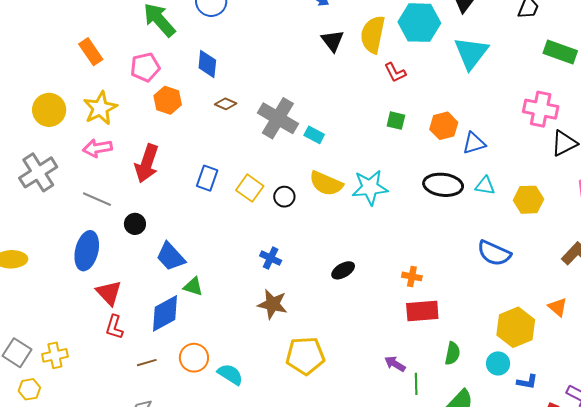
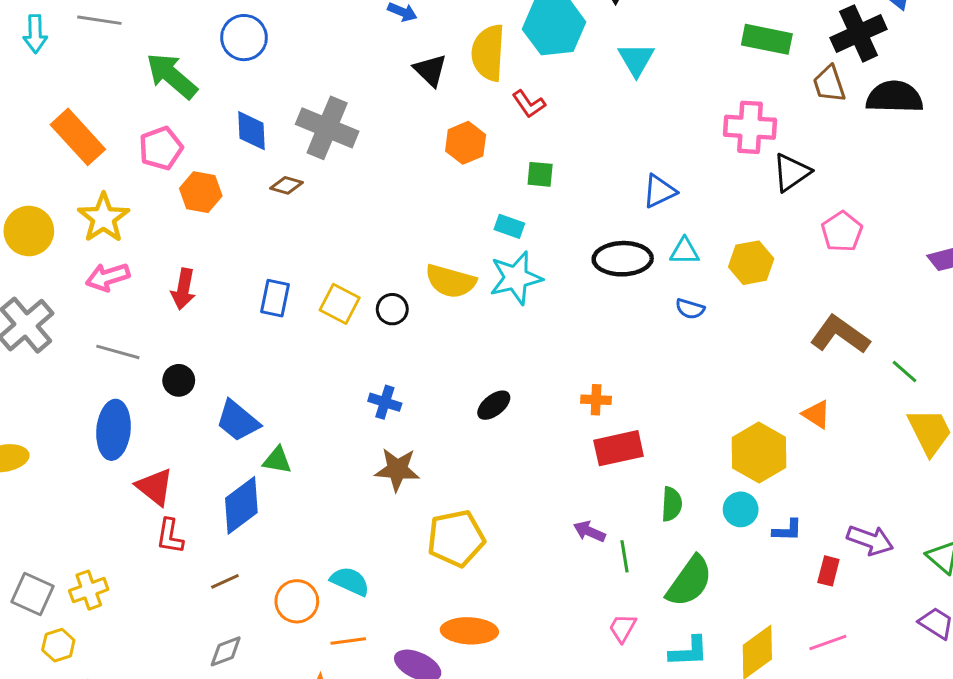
orange rectangle: (91, 52) -> (78, 137), size x1.4
cyan triangle: (471, 53) -> (636, 59), size x0.7
gray cross: (278, 118) -> (327, 128), moved
orange hexagon: (444, 126) -> (466, 143), moved
cyan rectangle: (314, 135) -> (509, 226), moved
red arrow: (147, 163) -> (183, 289), size x0.7
blue semicircle: (494, 253) -> (690, 309), moved, size x0.6
orange circle: (194, 358) -> (297, 601), moved

